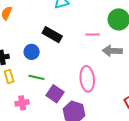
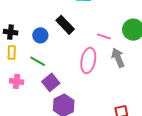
gray arrow: (112, 51) -> (118, 58), turned 48
pink ellipse: (87, 79) -> (88, 60), moved

